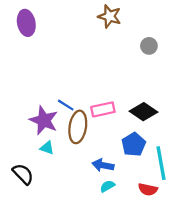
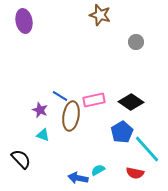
purple star: (44, 120) -> (40, 110), size x0.6
cyan line: (161, 163) -> (147, 149), turned -32
blue arrow: (103, 165) -> (78, 178), moved

